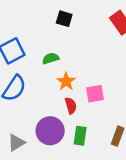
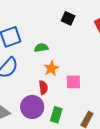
black square: (64, 19) -> (68, 18), moved
red semicircle: (71, 106) -> (43, 87), moved

